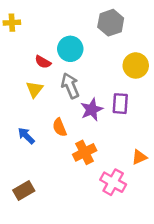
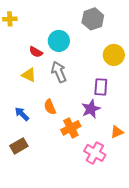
yellow triangle: (35, 89) -> (29, 75), turned -42
purple star: (92, 110) -> (91, 109), moved
brown rectangle: (24, 191) -> (19, 146), moved

